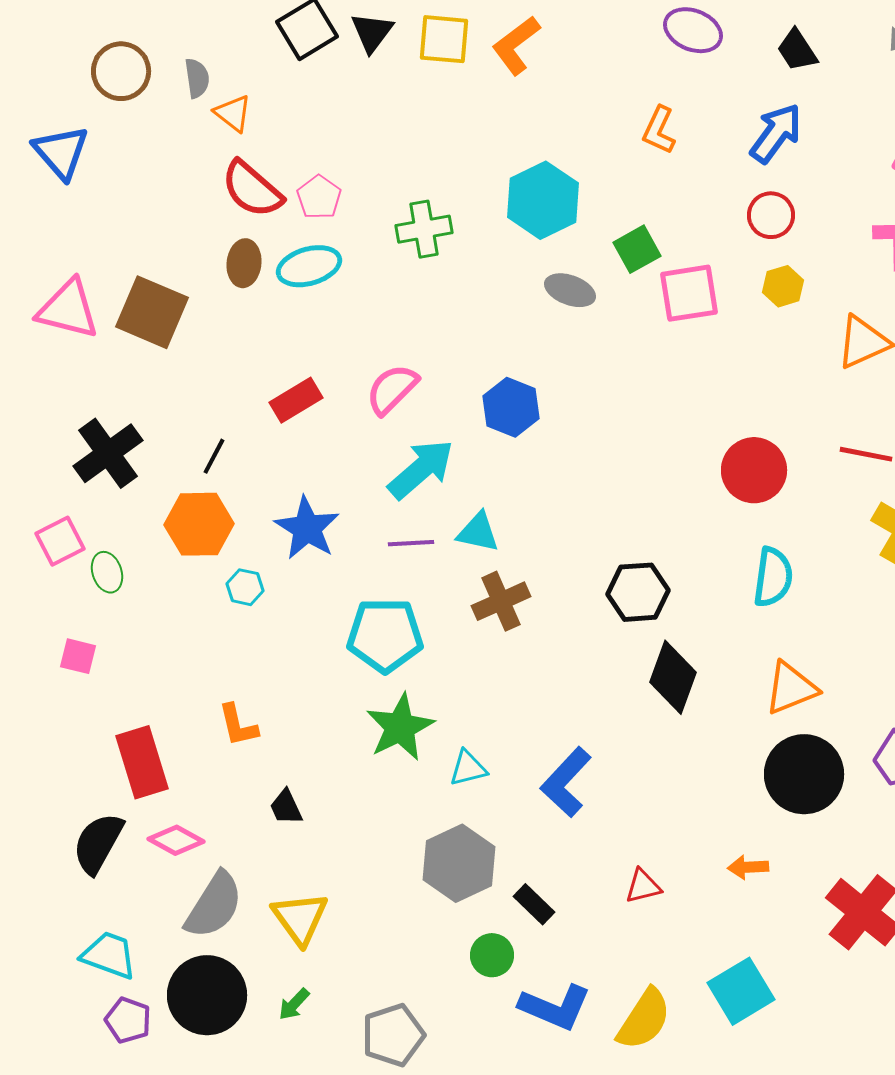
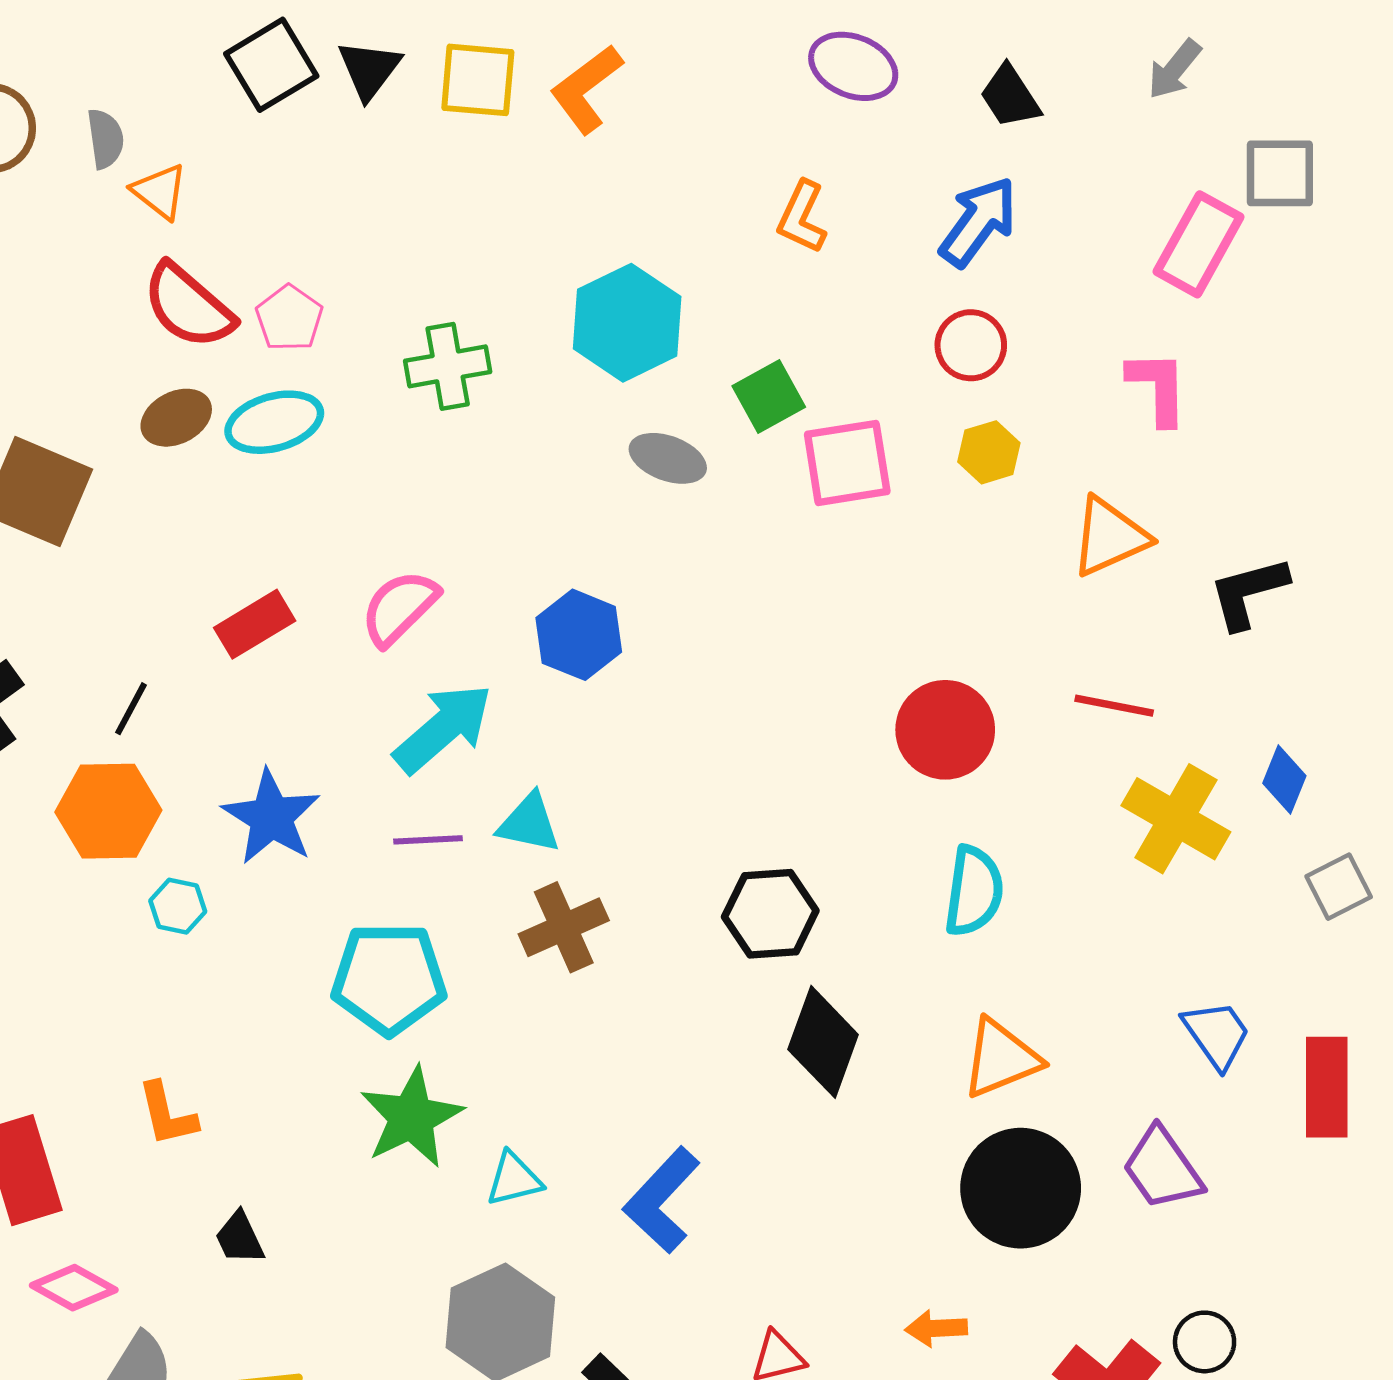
brown ellipse: (244, 263) -> (176, 418), turned 57

